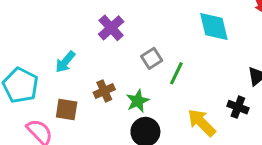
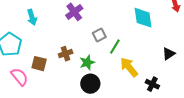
cyan arrow: (65, 62) -> (32, 17), moved, turned -63
black cross: (238, 107) -> (152, 84), moved
yellow arrow: (202, 123) -> (129, 67), moved

